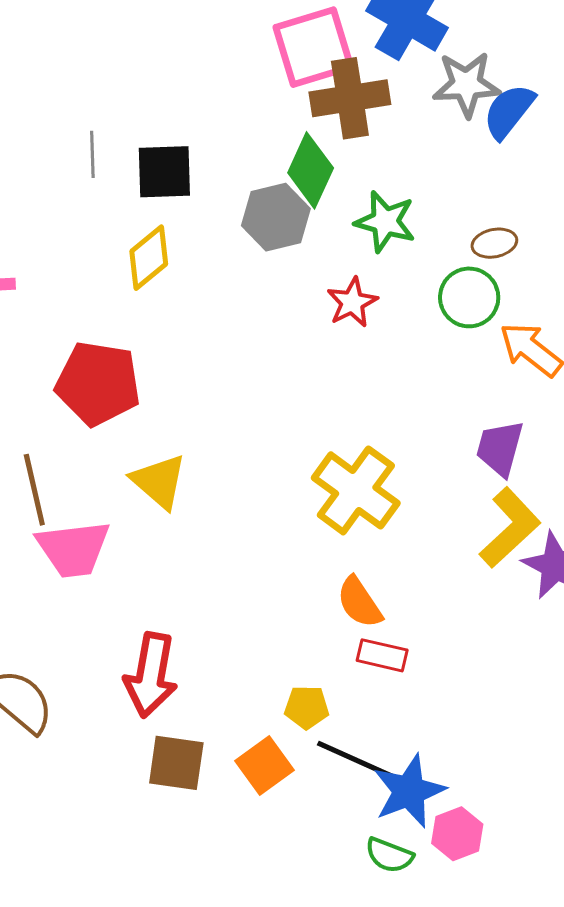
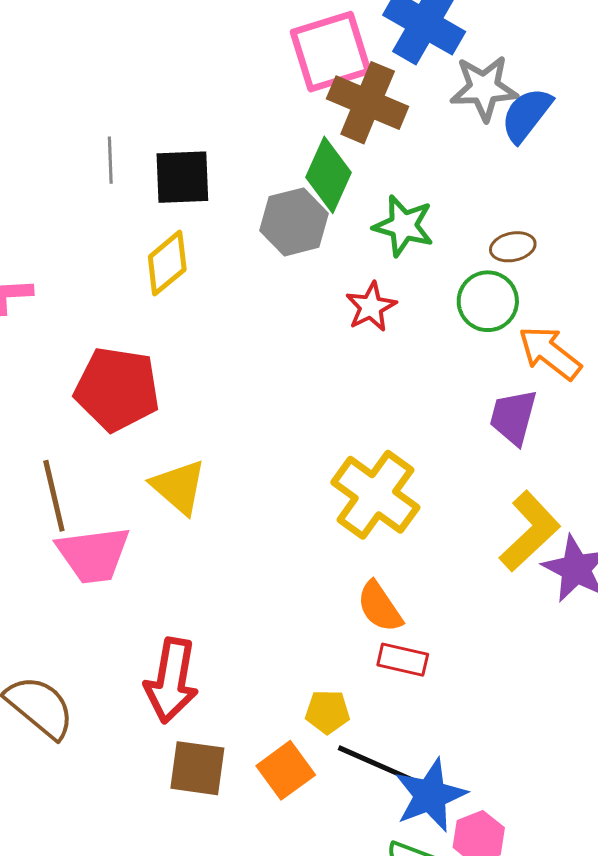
brown cross: (350, 98) -> (368, 103), turned 32
purple trapezoid: (500, 448) -> (513, 417), moved

